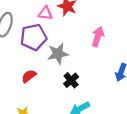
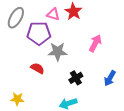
red semicircle: (29, 76) -> (37, 68), moved, turned 56
black cross: (71, 80) -> (76, 78), moved

